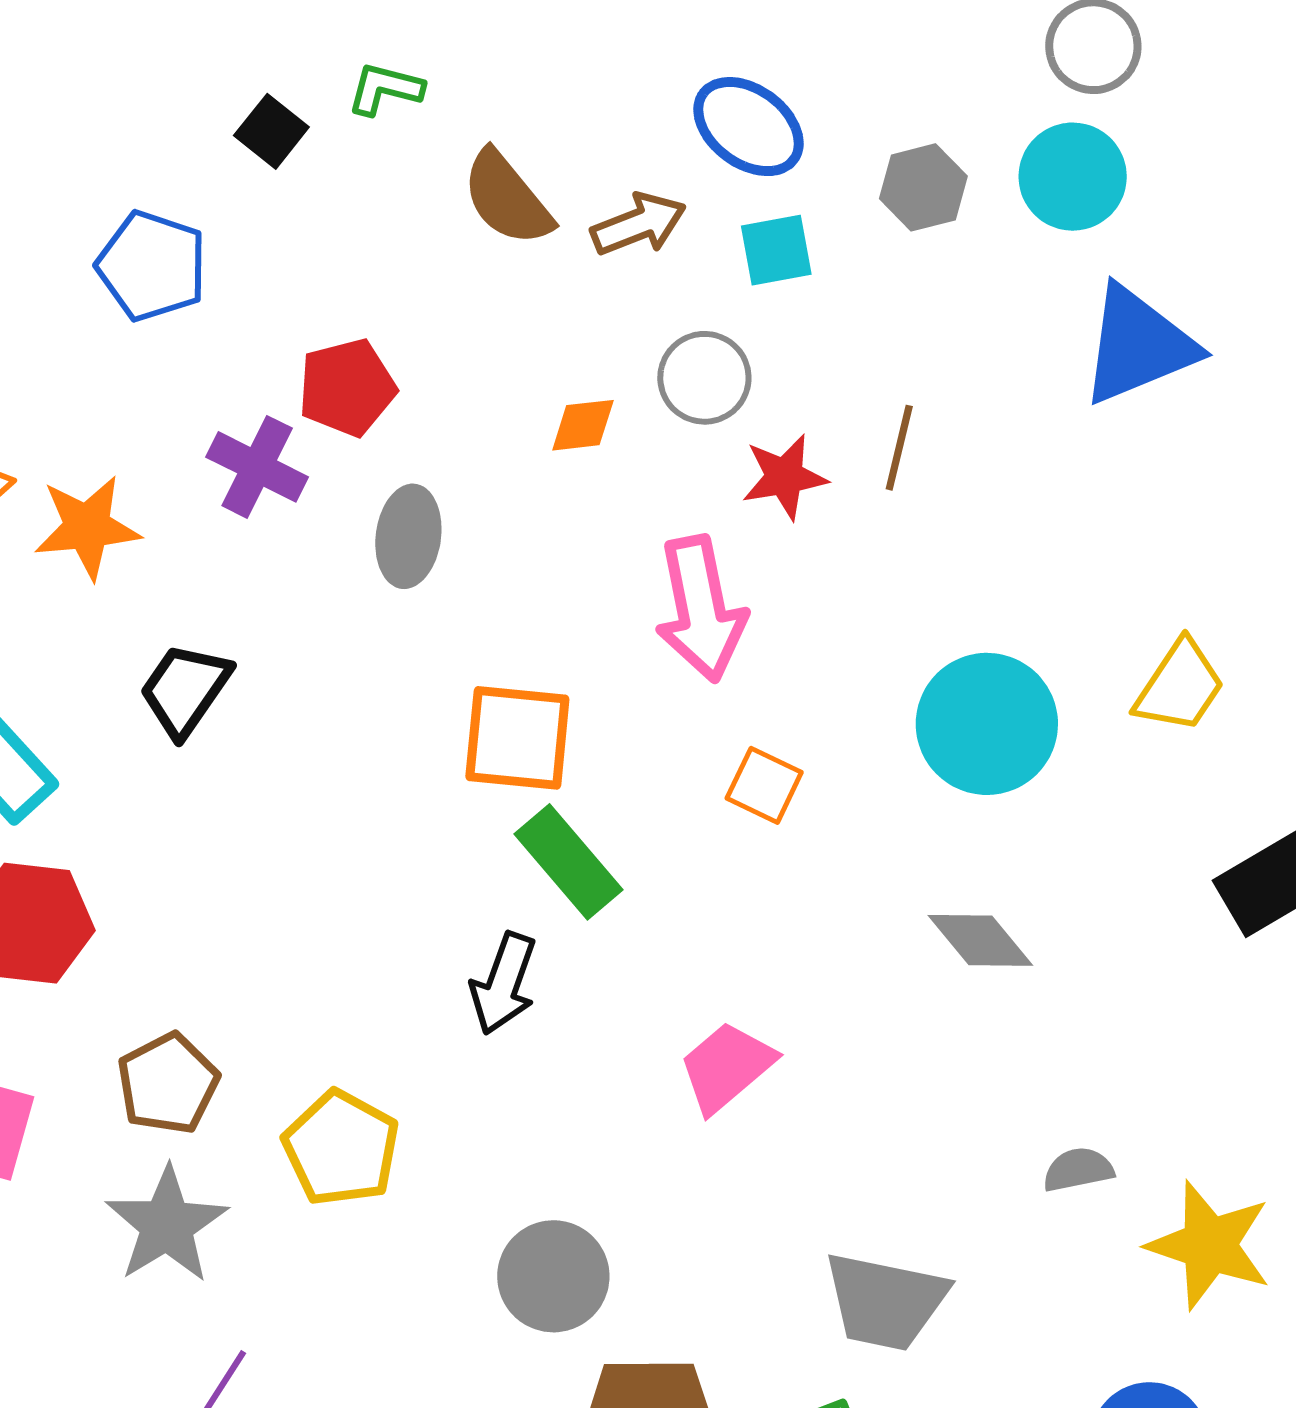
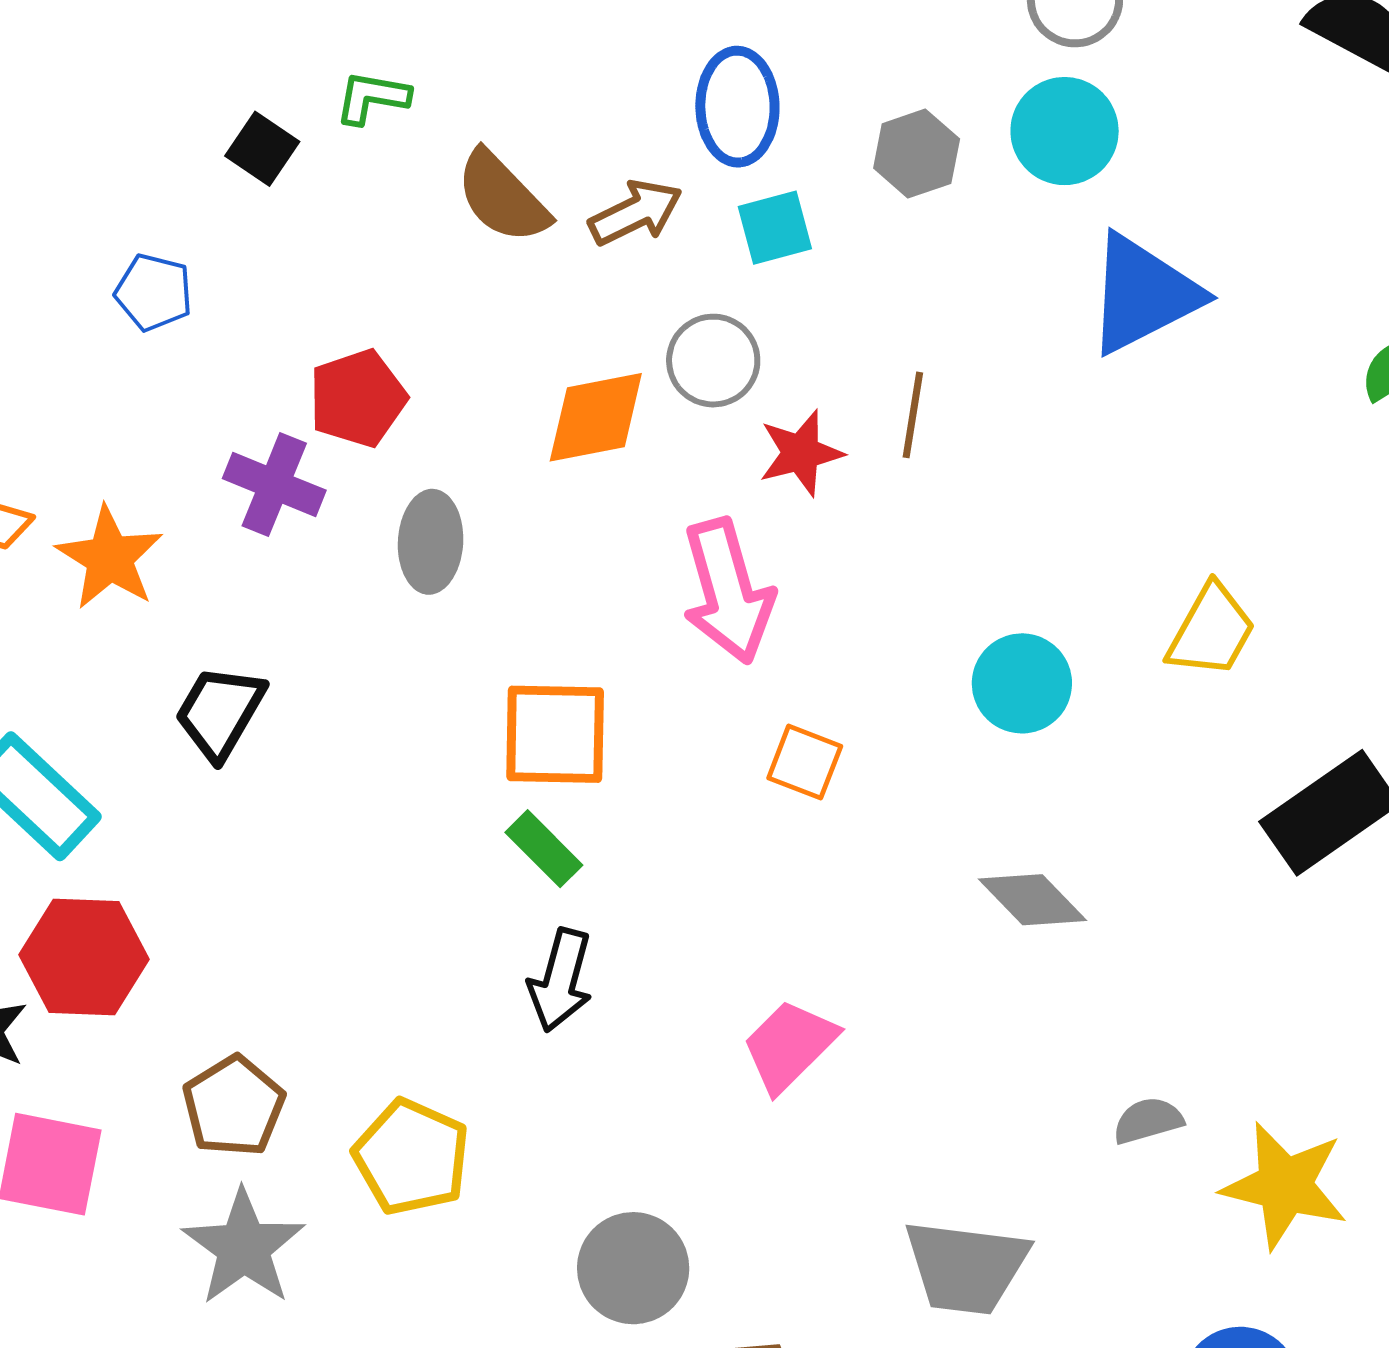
blue ellipse: (748, 127) -> (737, 107), turned 57
blue pentagon: (152, 266) -> (154, 292), size x0.7
orange diamond: (583, 425) -> (596, 417), size x1.6
orange star: (87, 527) -> (110, 558), turned -30
cyan circle: (987, 724) -> (1022, 683), size x0.7
green rectangle: (569, 862) -> (544, 849), moved, size x0.7

